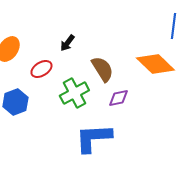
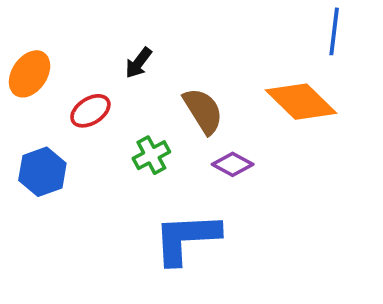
green cross: (74, 93) -> (151, 155), size x0.7
purple diamond: (118, 98) -> (233, 164), turned 40

